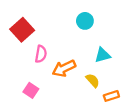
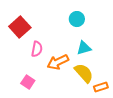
cyan triangle: (103, 55) -> (84, 48), moved
yellow semicircle: (93, 80) -> (84, 73), size x1.5

